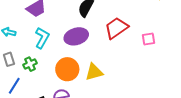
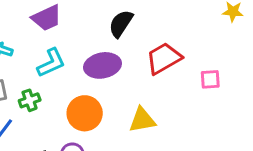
cyan L-shape: (42, 38) -> (51, 63), turned 30
yellow triangle: (94, 72) -> (142, 120), moved

